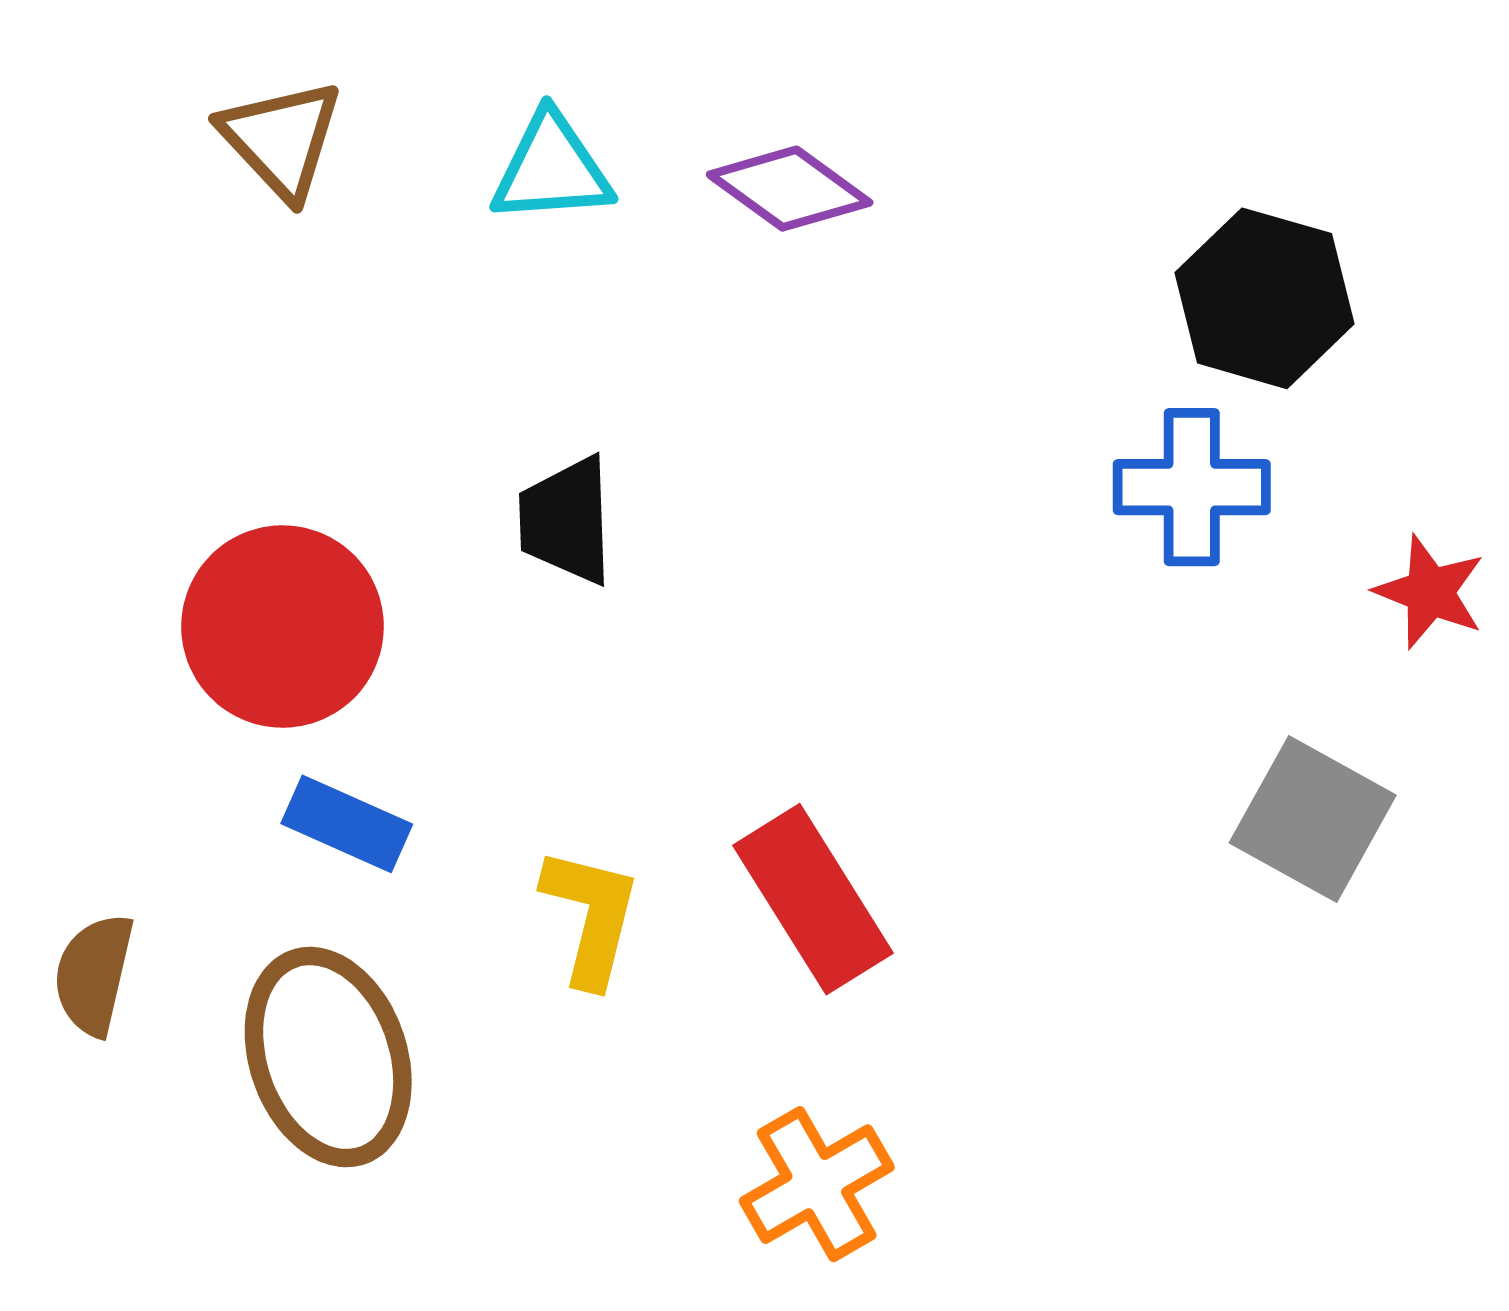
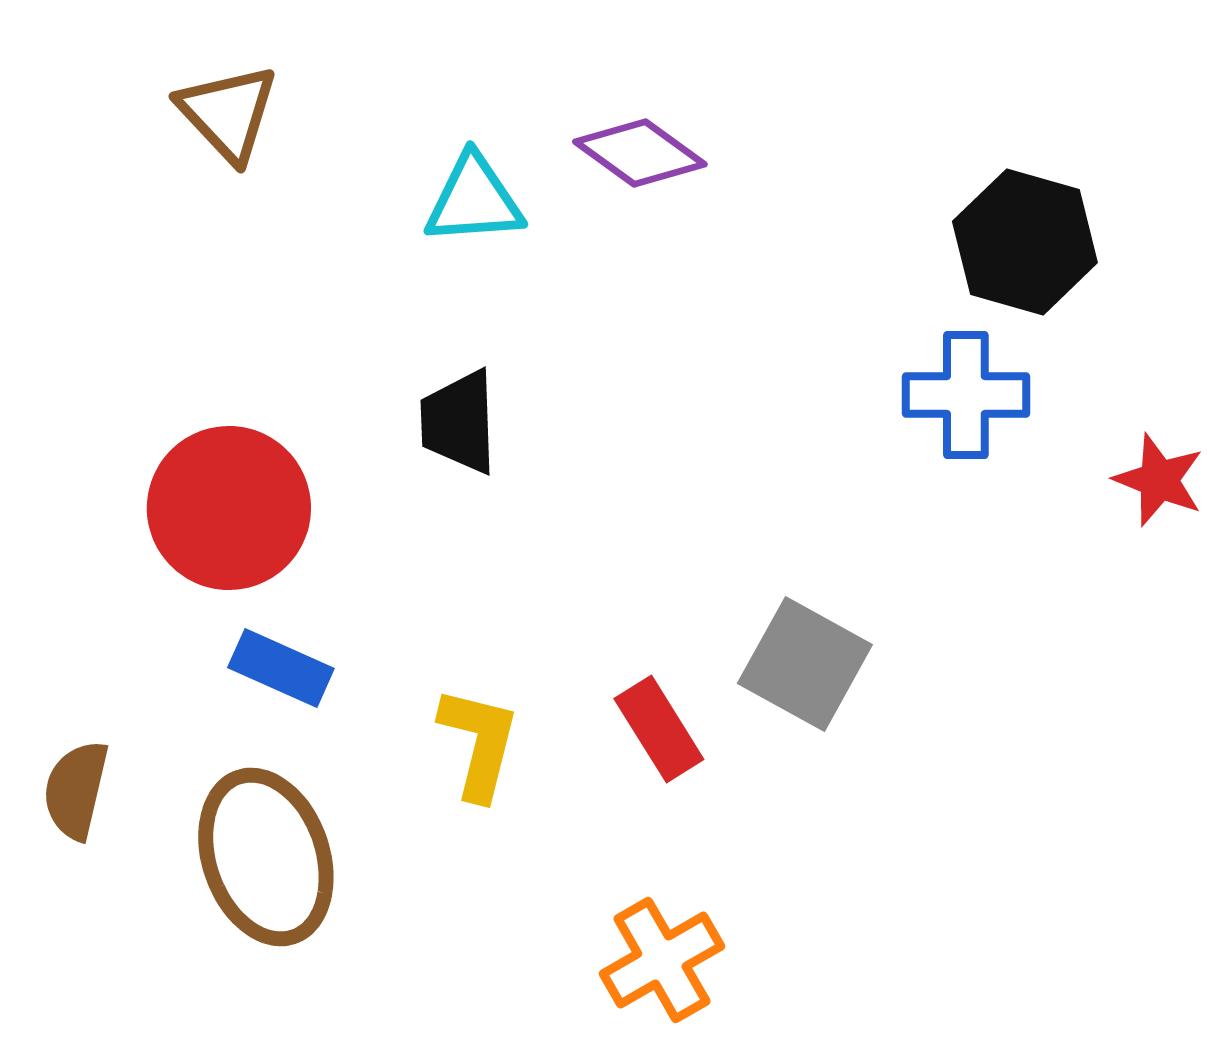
cyan triangle: (551, 169) -> (474, 200), moved
gray square: (1313, 819) -> (805, 664), moved
red rectangle: (813, 899) -> (659, 729), size x0.7

